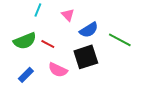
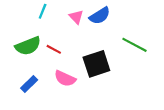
blue semicircle: (89, 30) -> (100, 16), moved

